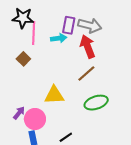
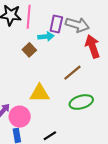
pink line: (34, 33) -> (29, 17), moved
red arrow: (88, 46) -> (92, 46), moved
brown square: (23, 59) -> (29, 50), moved

